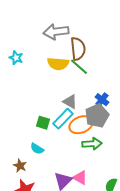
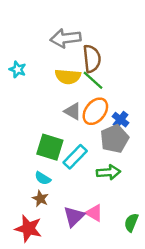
gray triangle: (70, 102) -> (73, 111), moved
cyan rectangle: (63, 119) -> (75, 157), moved
green square: (43, 123) -> (50, 147), size x1.6
orange ellipse: (81, 125) -> (95, 111), moved, turned -30
brown star: (20, 166) -> (40, 199), moved

